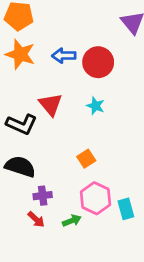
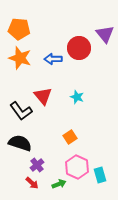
red circle: (98, 62) -> (79, 48), moved
black L-shape: (22, 124) -> (21, 111), turned 30
purple cross: (43, 196) -> (37, 165), turned -32

